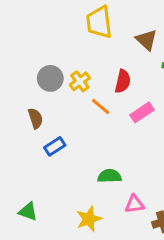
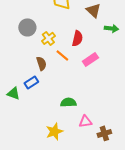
gray circle: (50, 78) -> (27, 27), moved
brown semicircle: (36, 118) -> (41, 63), moved
green triangle: (28, 212) -> (13, 93), moved

